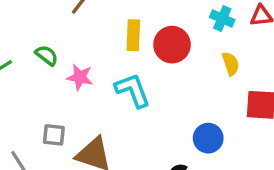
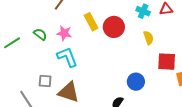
yellow rectangle: (133, 35) -> (91, 22), turned -30
pink star: (80, 77) -> (64, 33), moved
cyan L-shape: (133, 90) -> (67, 57), moved

